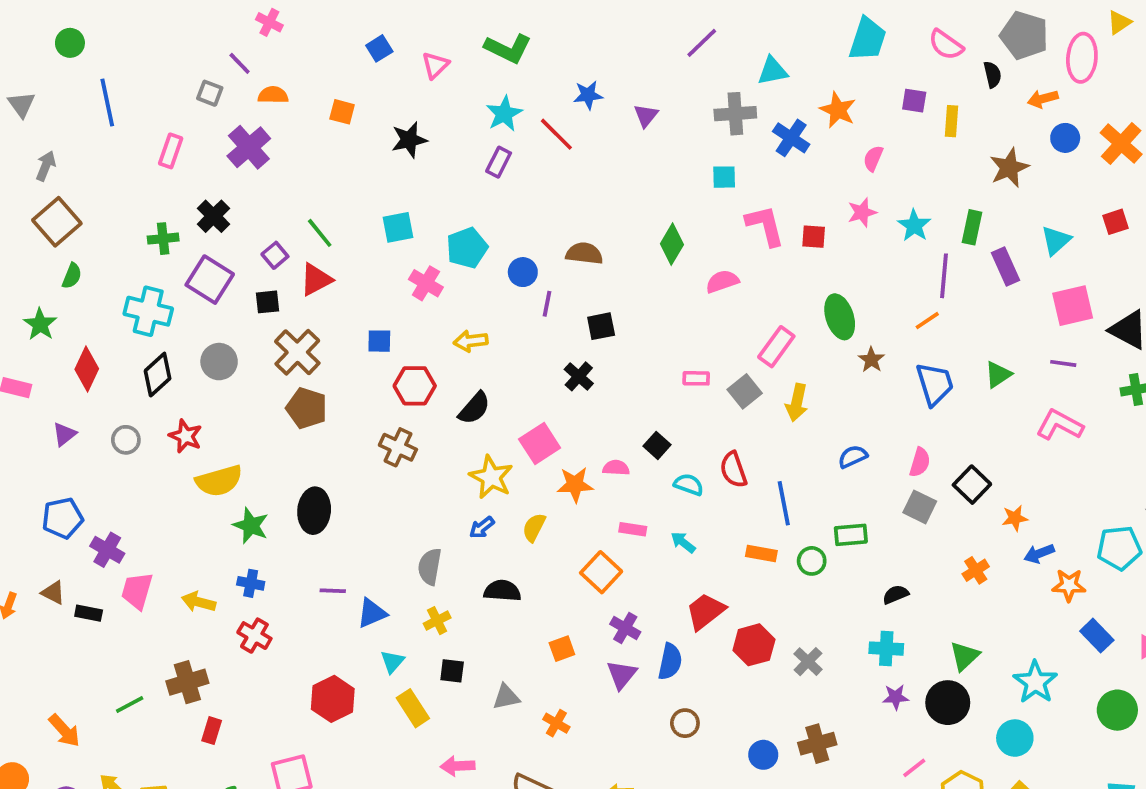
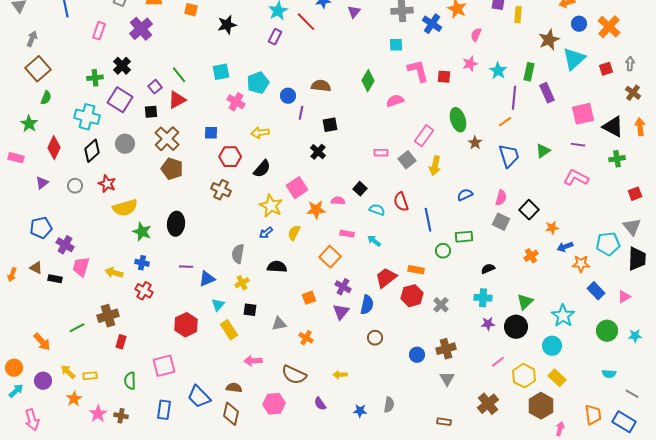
cyan triangle: (1056, 240) -> (574, 59), moved, size x1.4
orange rectangle: (761, 554) -> (416, 270), moved

